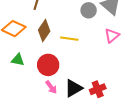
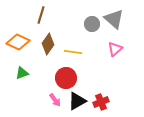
green triangle: (18, 60) -> (22, 73), turned -32
red circle: (48, 65) -> (66, 78), moved

